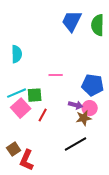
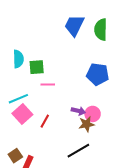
pink line: (56, 75) -> (48, 84), moved
blue pentagon: (93, 85) -> (98, 74), moved
green square: (35, 95) -> (37, 67), moved

